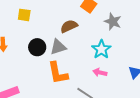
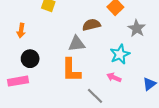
black circle: (37, 47) -> (30, 59), moved

